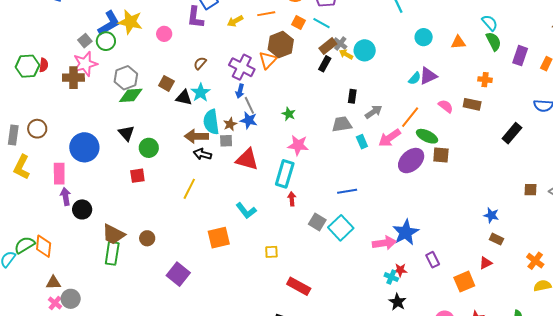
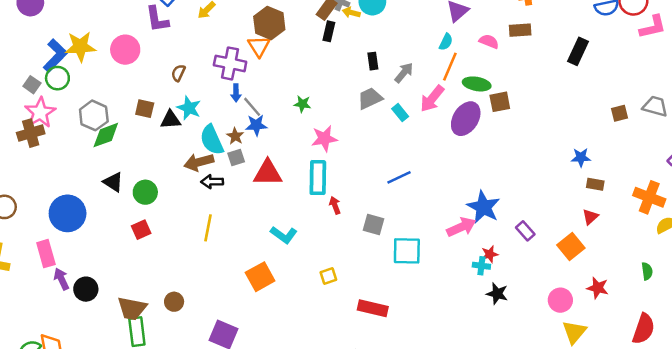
pink circle: (164, 34) -> (125, 50), size x1.5
cyan semicircle: (415, 78) -> (446, 42), moved
cyan square: (341, 228) -> (407, 251), moved, turned -30
orange cross: (535, 261) -> (649, 197), size x1.4

